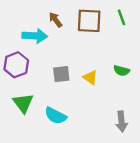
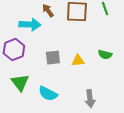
yellow triangle: (90, 78) -> (78, 61), turned -40
gray arrow: (122, 122) -> (90, 99), moved

